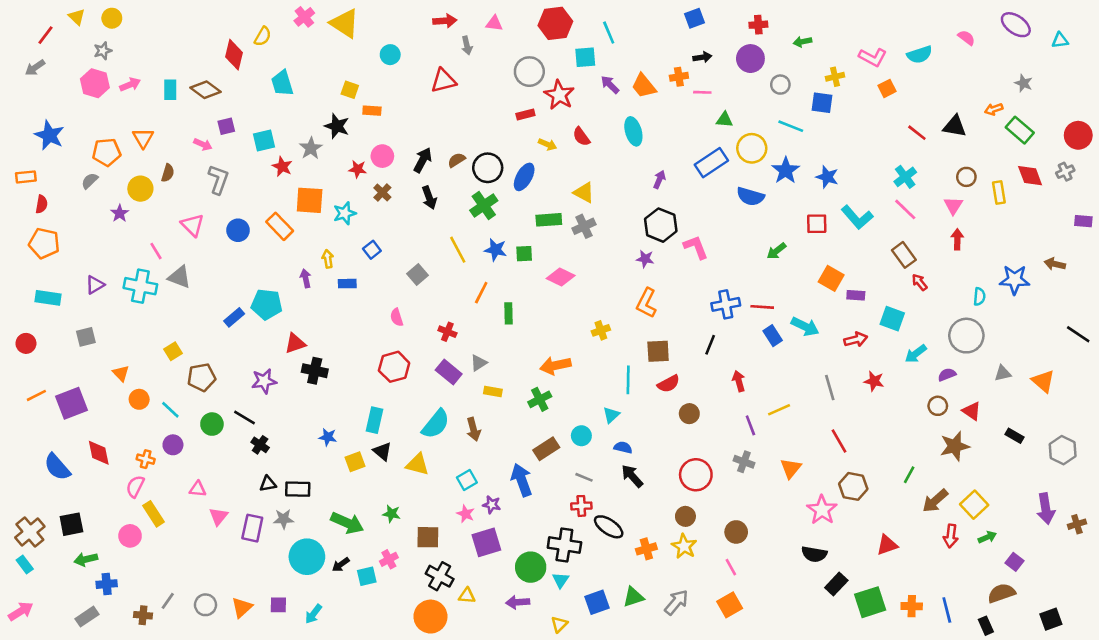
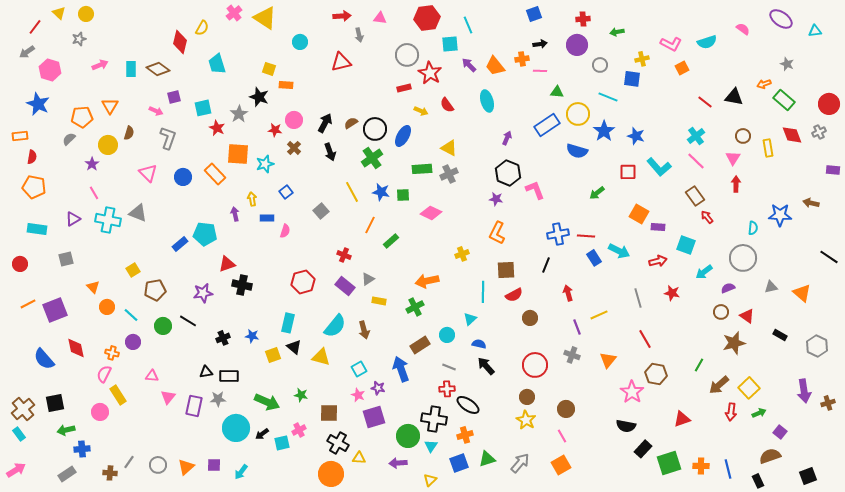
pink hexagon: (95, 83) -> (50, 70), moved
pink line: (156, 251) -> (94, 193), moved
green rectangle: (509, 313) -> (391, 241), turned 49
pink semicircle: (397, 317) -> (285, 231), moved, turned -144
black cross: (260, 445) -> (223, 338), moved, turned 32
orange cross: (646, 549) -> (465, 435), moved

